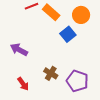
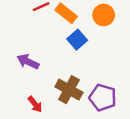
blue square: (68, 34) -> (77, 40), moved
brown cross: (51, 73) -> (69, 90), size x1.5

